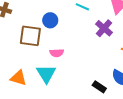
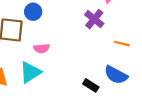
cyan triangle: (46, 74) -> (30, 72), turned 30

